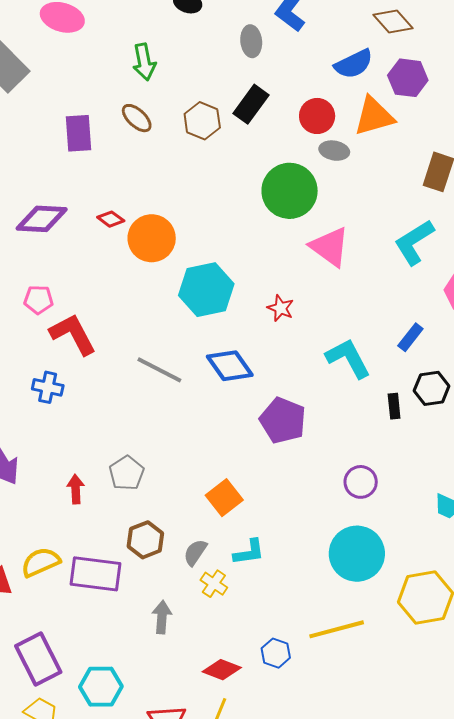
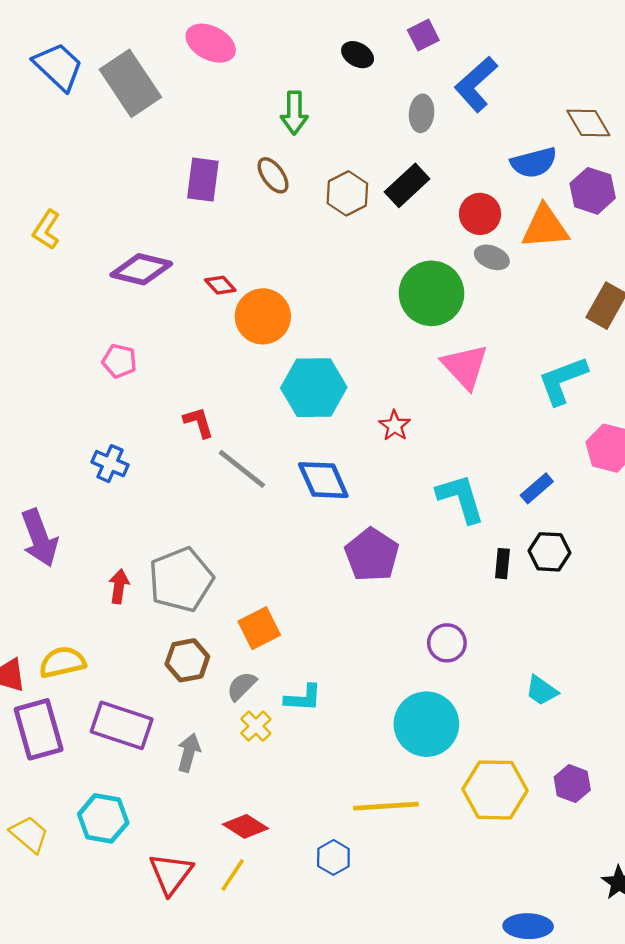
red L-shape: (73, 334) -> (199, 422), moved, size x0.6
gray pentagon: (127, 473) -> (181, 580), size x1.6
orange square: (224, 498) -> (259, 628), moved
purple rectangle: (95, 574) -> (122, 725), moved
blue hexagon: (276, 653) -> (333, 857), moved
purple rectangle: (38, 659) -> (39, 729), moved

